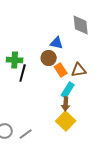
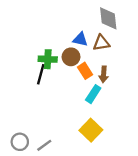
green cross: (15, 60) -> (48, 59), moved
brown triangle: (79, 70) -> (101, 43), moved
brown arrow: (66, 104) -> (104, 74), moved

